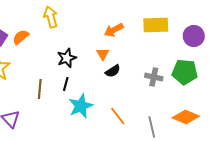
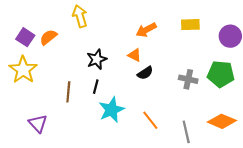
yellow rectangle: (156, 25) -> (190, 25), size x0.7
orange triangle: (103, 54) -> (135, 55), turned -32

